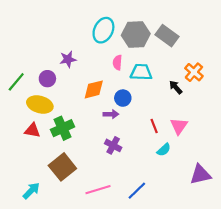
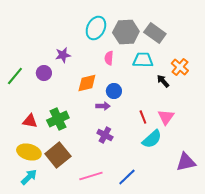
cyan trapezoid: (141, 72) -> (143, 60), moved
yellow ellipse: (40, 104) -> (29, 152), moved
cyan semicircle: (164, 150) -> (152, 139), size x1.5

